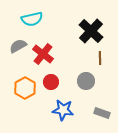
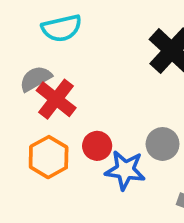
red cross: (43, 54) -> (56, 99), moved
blue star: (63, 110) -> (125, 170), moved

